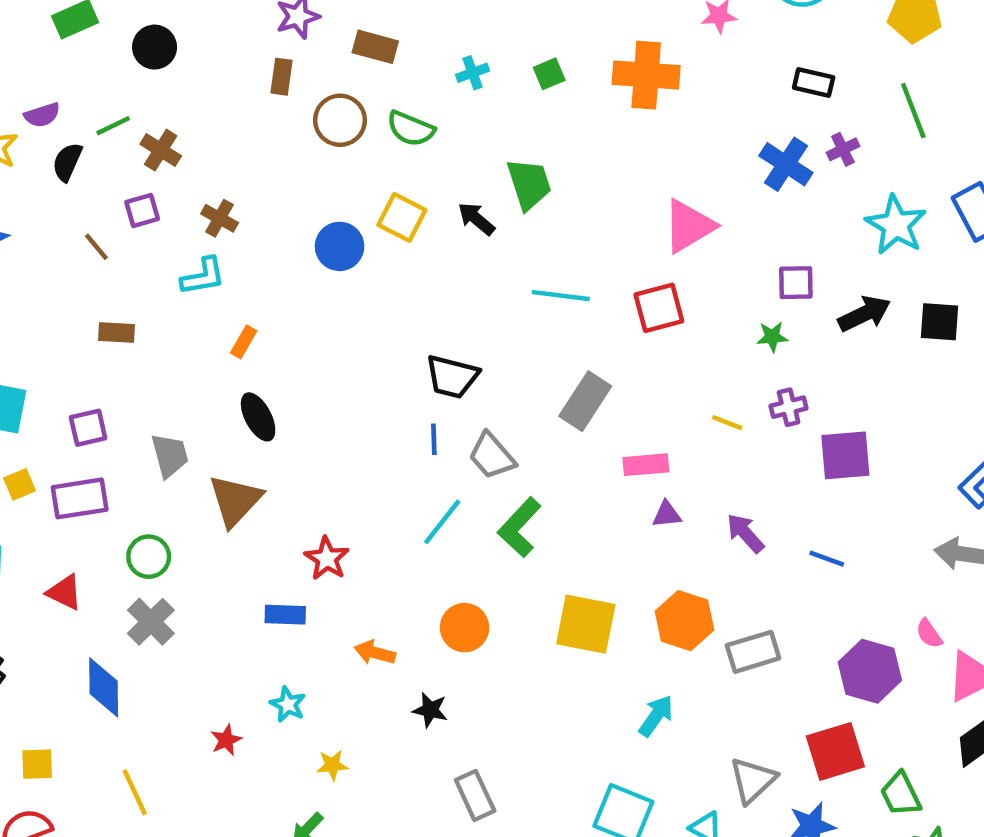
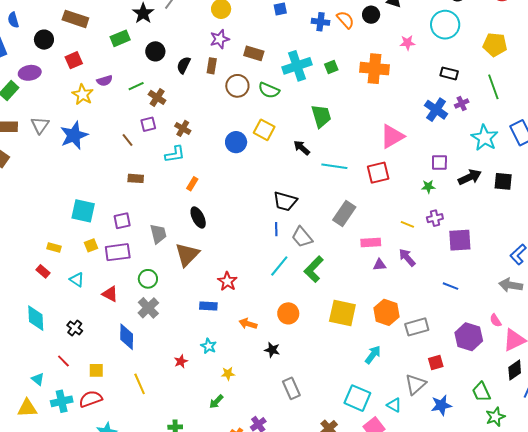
cyan cross: (472, 73) -> (297, 66), size x2.0
black semicircle: (67, 162) -> (184, 65), moved
black arrow: (476, 219) -> (302, 148), moved
purple arrow: (745, 533) -> (407, 258), moved
red square: (835, 751) -> (436, 363), moved, size x0.6

